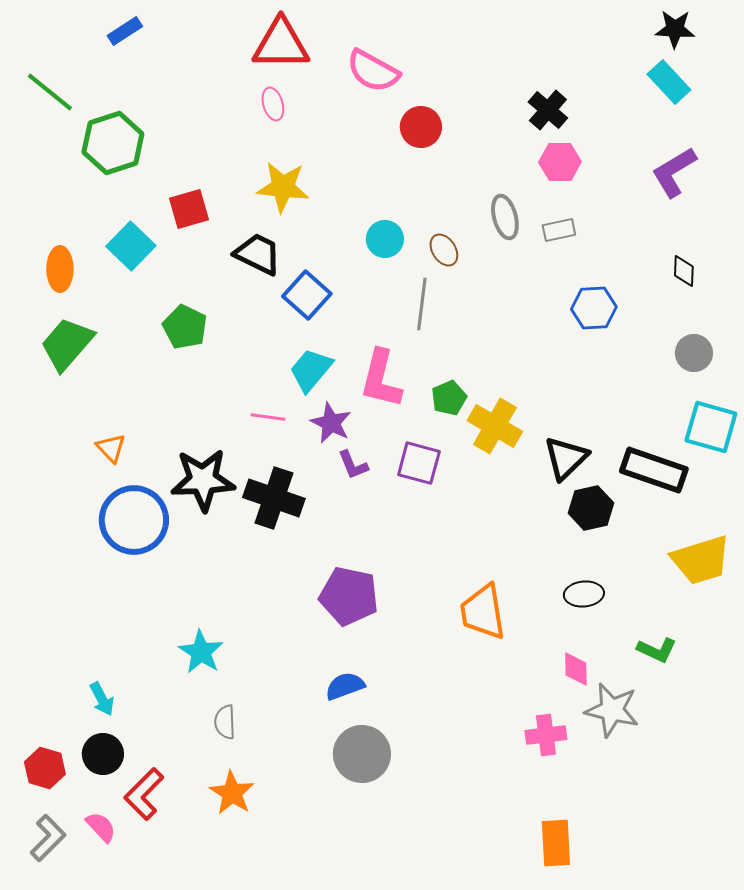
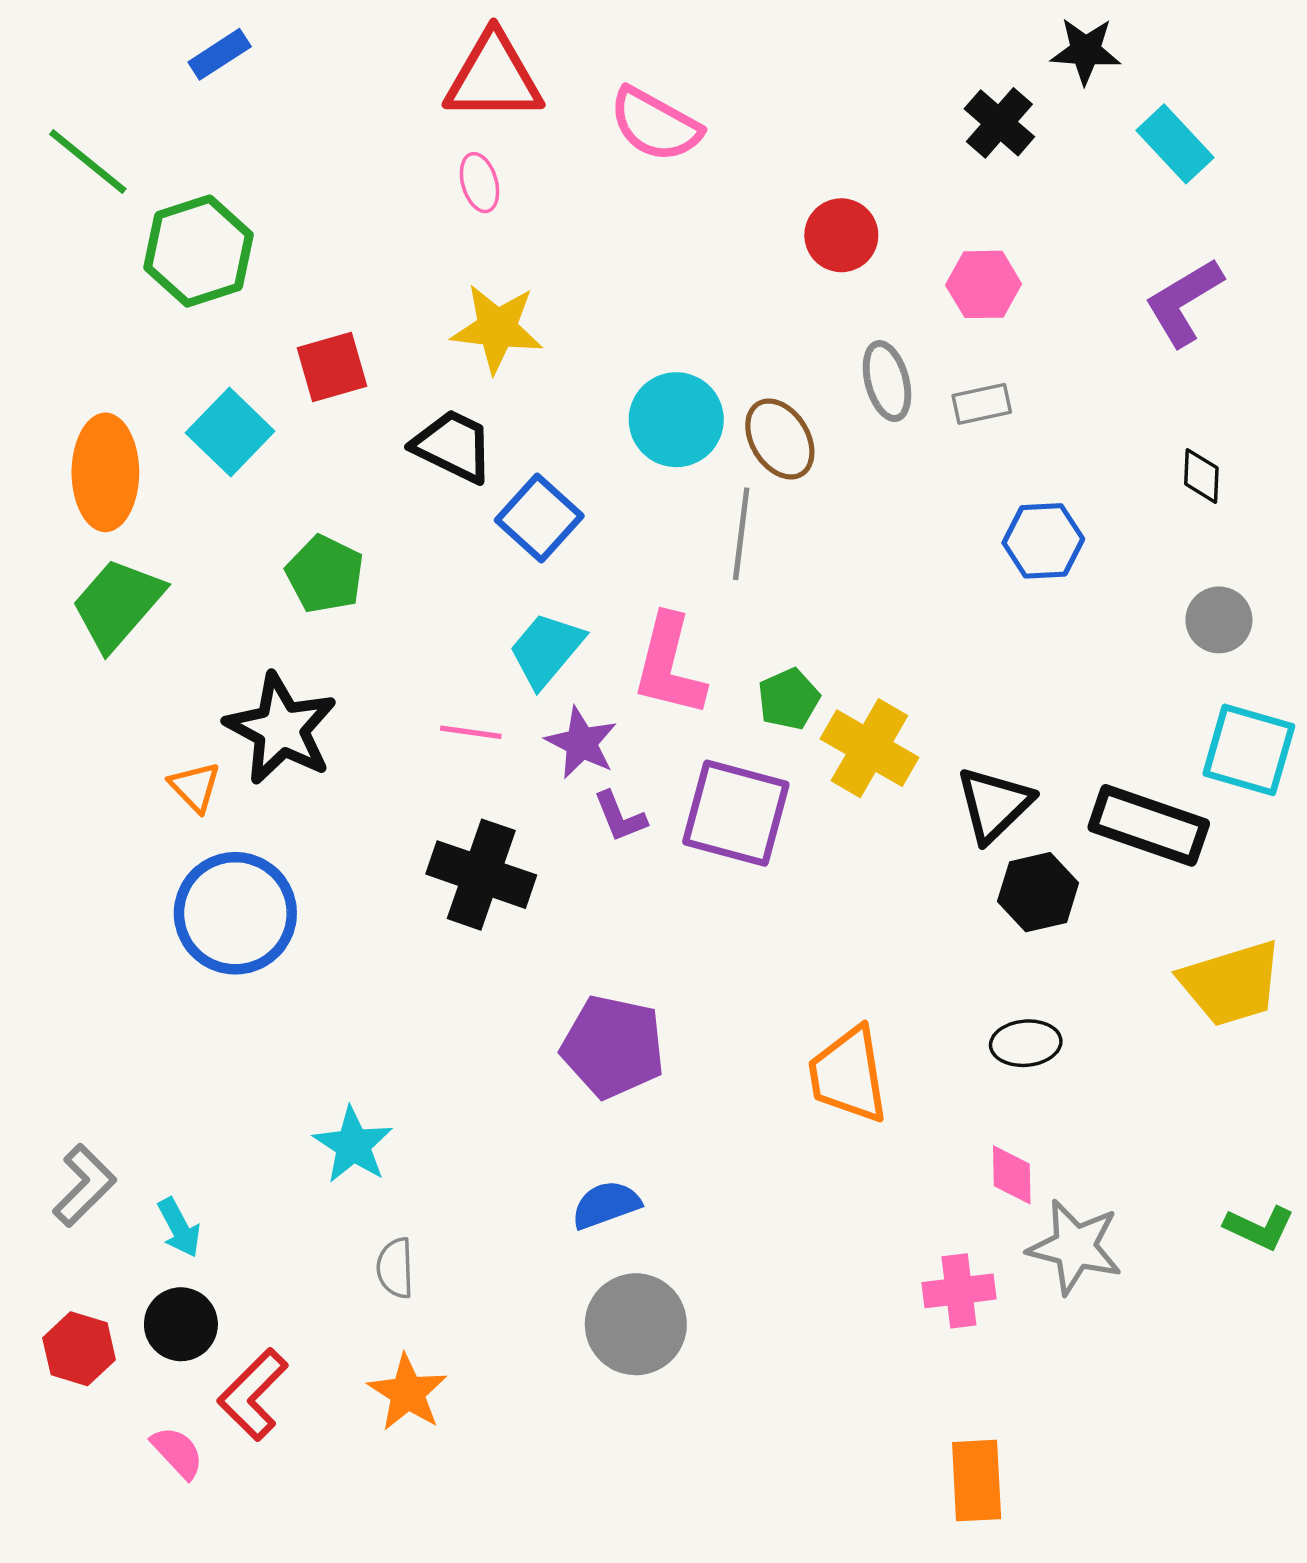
black star: (675, 29) -> (1085, 51), moved
black cross: (548, 110) -> (999, 123), moved
red circle: (421, 127) -> (841, 235), moved
cyan circle: (385, 239) -> (676, 420), size x1.4
brown ellipse: (444, 250) -> (780, 439), size x1.4
orange ellipse: (60, 269) -> (105, 472), size x1.4
purple square: (419, 463) -> (736, 813), size x1.4
black star: (203, 480) -> (281, 729), moved, turned 30
green L-shape: (657, 650) -> (1259, 1228), moved
gray L-shape: (48, 838) -> (84, 1185), moved

